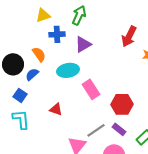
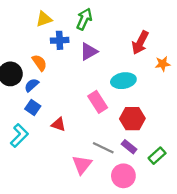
cyan ellipse: (68, 70) -> (123, 81), moved
blue square: (20, 95) -> (33, 108), moved
cyan L-shape: (21, 119) -> (19, 135), turned 50
gray line: (96, 130) -> (103, 148), turned 60

